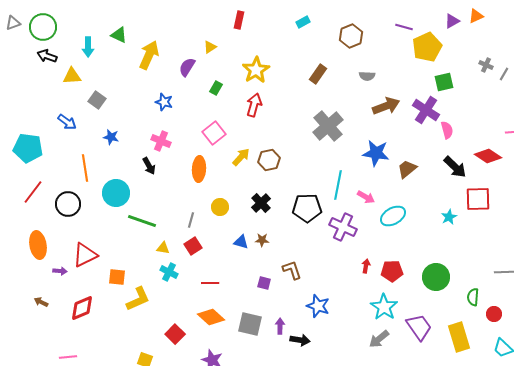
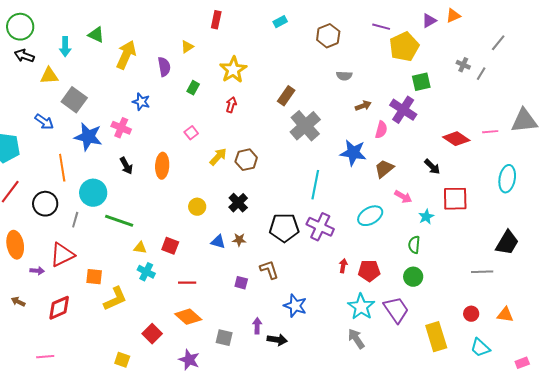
purple semicircle: (187, 67) -> (164, 67), turned 138
brown rectangle: (318, 74) -> (286, 96), moved
gray square: (97, 100) -> (74, 100), size x1.4
red arrow: (254, 105) -> (231, 105), size x0.7
brown arrow: (386, 106) -> (363, 106), size x0.6
pink semicircle: (447, 130) -> (381, 130), moved, turned 30
pink square: (214, 133) -> (191, 133), size x0.6
blue star: (111, 137) -> (88, 137), size x1.8
pink cross: (161, 141) -> (121, 128), moved
red diamond: (488, 156) -> (456, 139), moved
black arrow: (455, 167) -> (432, 167), size x0.7
orange ellipse: (199, 169) -> (162, 166), moved
pink arrow: (366, 197) -> (403, 197), moved
black pentagon: (307, 208) -> (284, 228), moved
gray line: (191, 220) -> (75, 220), moved
red square: (193, 246) -> (170, 246), turned -36
green circle: (436, 277) -> (413, 277), size x0.7
green semicircle: (473, 297) -> (414, 245), moved
gray square: (250, 324) -> (224, 338), moved, size x0.7
purple trapezoid: (419, 327) -> (396, 310), moved
gray arrow: (379, 339) -> (356, 339), turned 95

